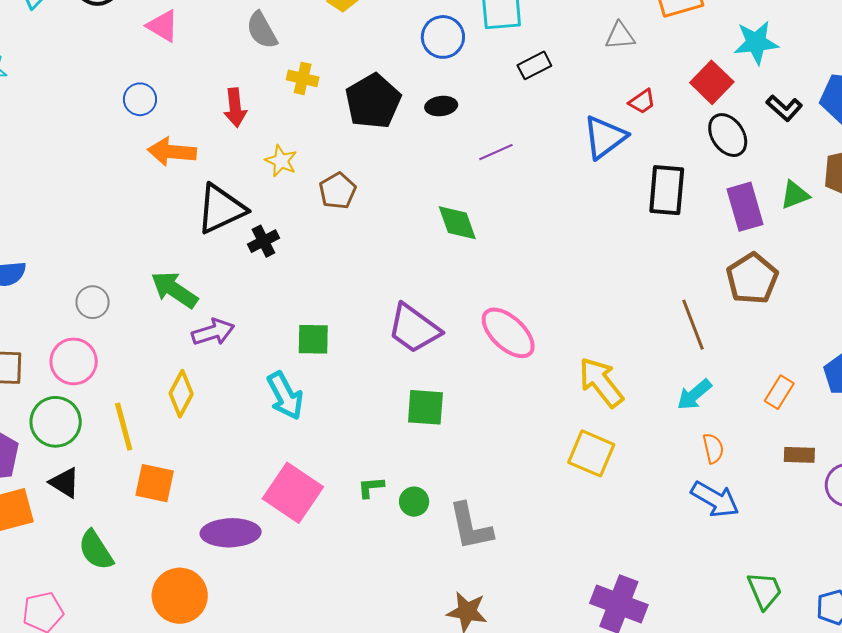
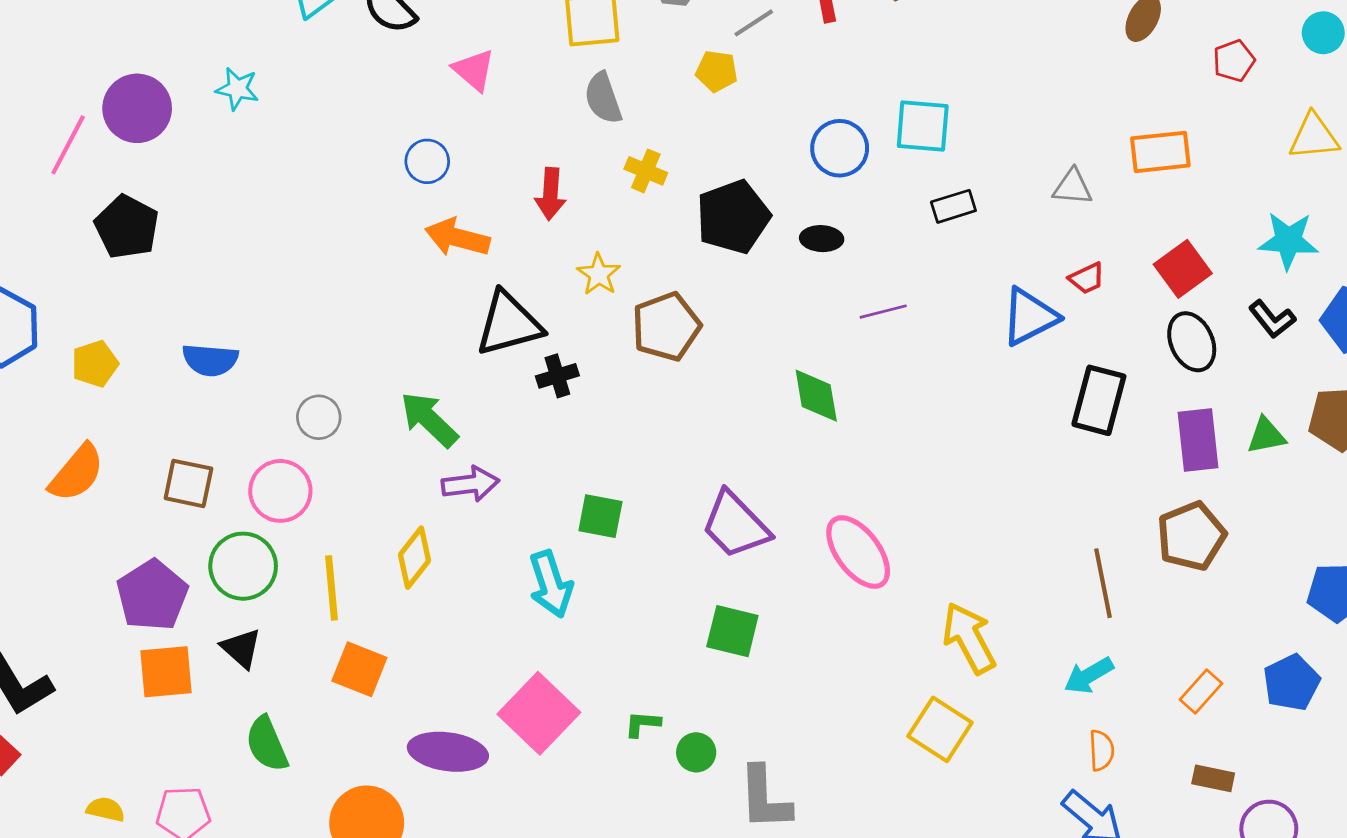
cyan star: (756, 43) -> (1288, 241), moved
brown pentagon: (338, 191) -> (666, 327), size x1.4

